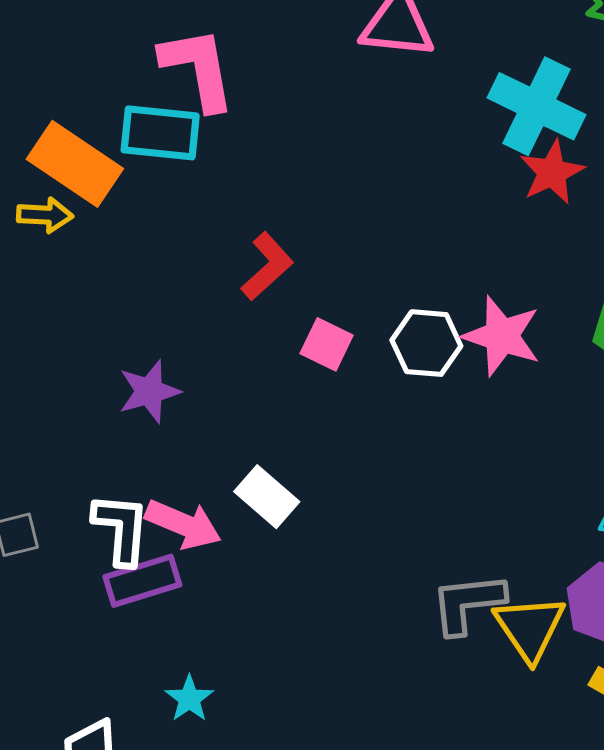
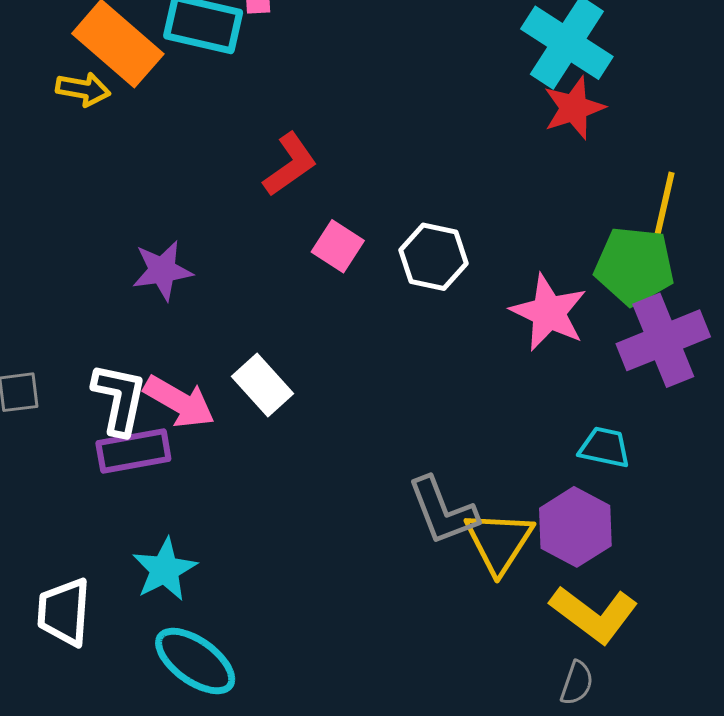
pink star: (502, 336) -> (549, 313), moved
gray L-shape: (468, 603) -> (443, 511), turned -112
cyan star: (189, 699) -> (165, 570), size x1.4

